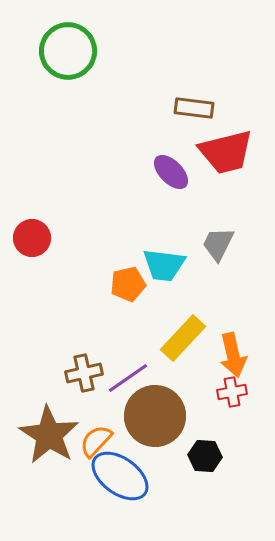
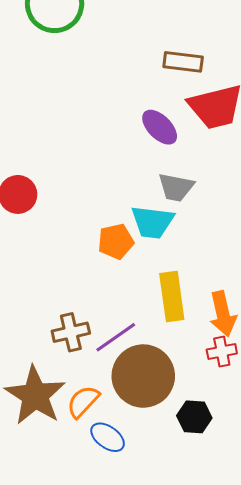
gray trapezoid: (218, 244) -> (176, 187), moved, turned -105
yellow rectangle: (183, 338) -> (172, 296), turned -51
blue ellipse: (120, 476) -> (108, 437), size x0.6

